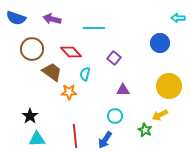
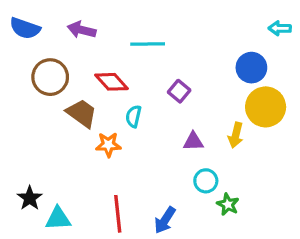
yellow circle: (169, 86) -> (266, 107), moved
yellow arrow: (160, 115) -> (236, 135), moved, turned -49
black star: (30, 116) -> (30, 198), moved
cyan circle: (115, 116) -> (206, 181), moved

